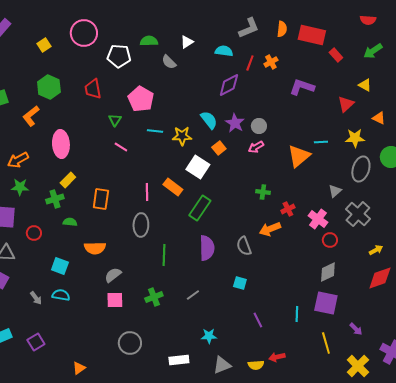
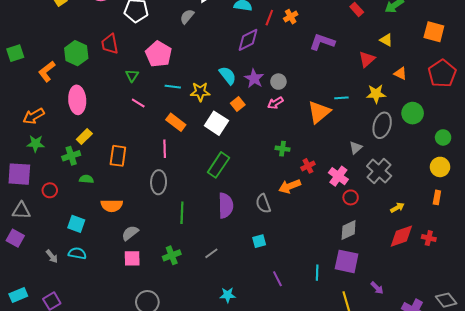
gray semicircle: (169, 62) -> (187, 17), turned 84
green hexagon: (49, 87) -> (76, 53), moved
orange rectangle: (173, 187) -> (176, 122), moved
cyan square: (240, 283) -> (259, 241), turned -32

